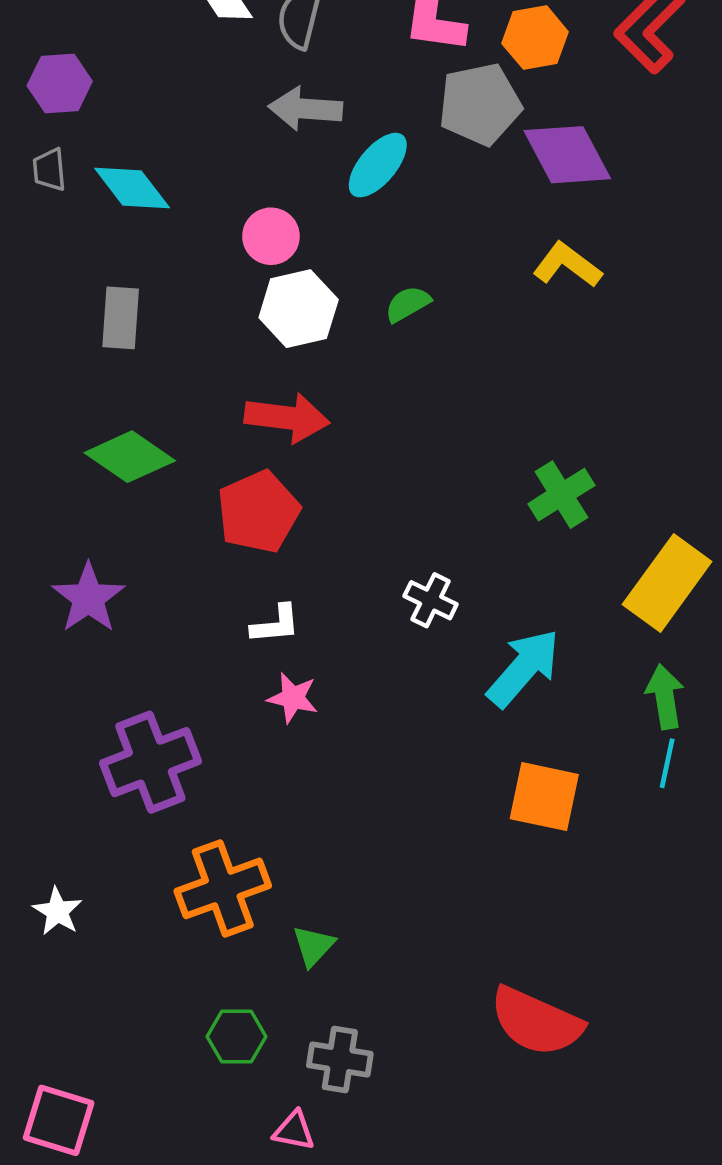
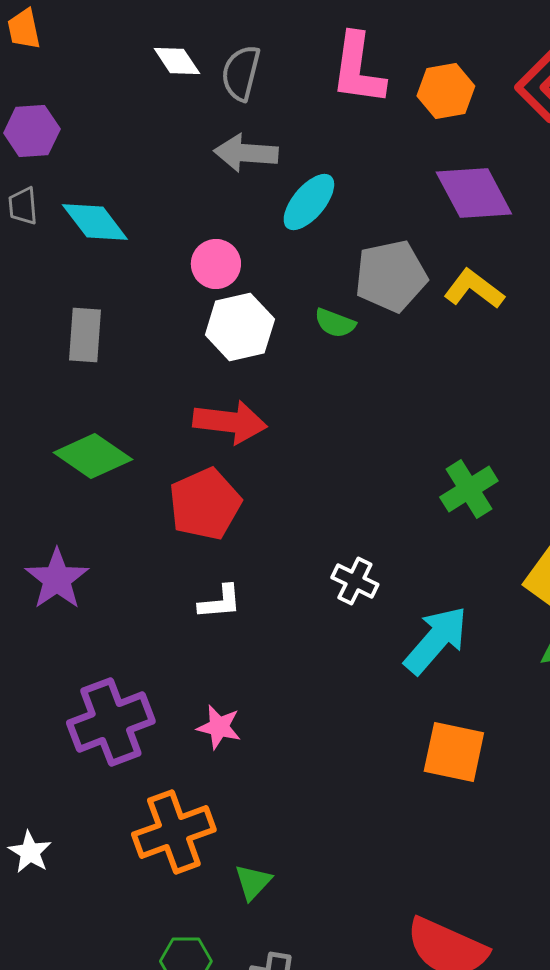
gray pentagon: (480, 104) -> (391, 276), moved
green semicircle: (408, 304) -> (335, 323), turned -129
pink star: (293, 698) -> (219, 727), moved

